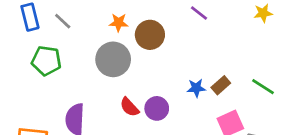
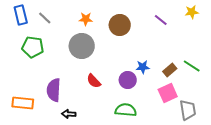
purple line: (199, 13) -> (161, 20), moved
brown circle: (150, 35) -> (120, 25), moved
brown rectangle: (221, 85) -> (170, 70), moved
purple circle: (157, 108) -> (128, 80), moved

